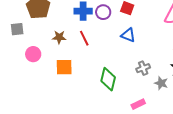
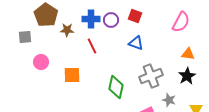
brown star: (59, 37) -> (67, 30), moved
gray cross: (143, 68) -> (151, 76), size x1.6
gray star: (161, 83) -> (169, 100), moved

